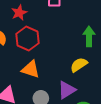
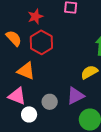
orange triangle: (31, 69) -> (26, 71), moved

